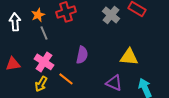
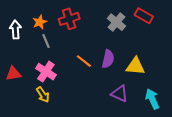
purple semicircle: (82, 55) -> (108, 59), moved
orange line: (66, 79) -> (84, 61), moved
yellow arrow: (41, 84) -> (43, 95), turned -63

